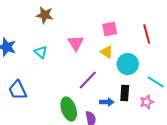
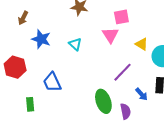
pink square: (110, 29) -> (121, 17), moved
blue arrow: (107, 102) -> (142, 94), turned 48

